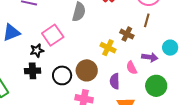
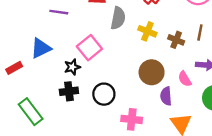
brown line: (147, 20) -> (200, 33), moved
yellow cross: (108, 48) -> (147, 31), moved
brown circle: (87, 70) -> (152, 72), moved

